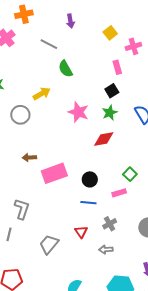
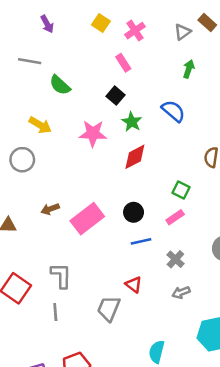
black square: (112, 91) -> (116, 96), moved
yellow arrow: (42, 94) -> (40, 125), turned 78
red triangle: (81, 232) -> (134, 285), moved

